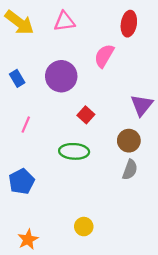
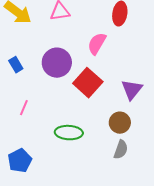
red square: (86, 115) -> (88, 83), moved, size x1.8

